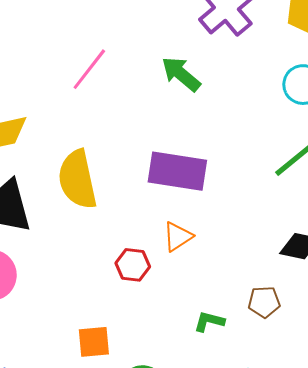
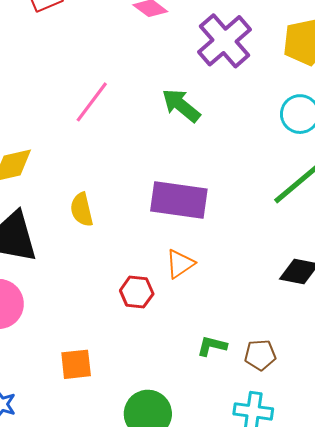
yellow semicircle: (77, 179) -> (82, 210), size x0.6
brown pentagon: (264, 302) -> (260, 355), moved
orange square: (94, 342) -> (76, 364), moved

